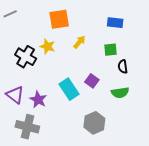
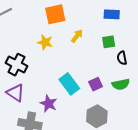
black cross: (26, 57) -> (16, 65), moved
purple square: (92, 81) -> (96, 84), moved, turned 32
purple star: (38, 100) -> (49, 104), moved

